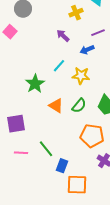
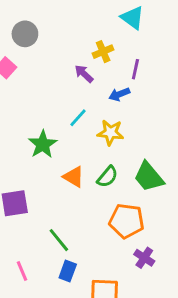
yellow cross: (76, 13) -> (103, 52), moved
purple line: (98, 33) -> (135, 69), turned -56
pink line: (21, 153) -> (22, 271), moved, turned 64
blue rectangle: (62, 166) -> (68, 271), moved

